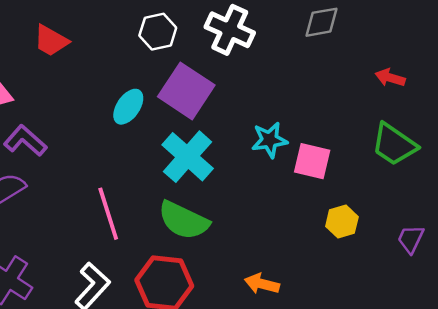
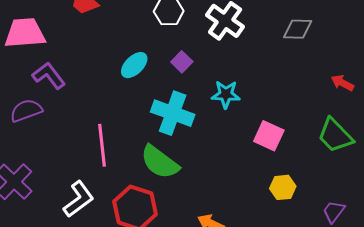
purple square: (186, 91) -> (182, 62), size x0.5
cyan star: (269, 140) -> (226, 94), moved
cyan cross: (188, 157) -> (173, 113), turned -33

